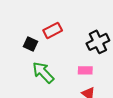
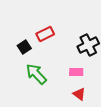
black square: (31, 44) -> (24, 47), turned 32

